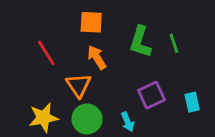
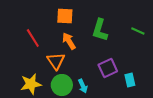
green line: (174, 43) -> (138, 31), moved, turned -48
cyan rectangle: (192, 102) -> (130, 80), moved
cyan arrow: (128, 122) -> (83, 86), moved

